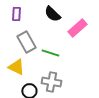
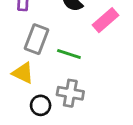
gray rectangle: (26, 42) -> (37, 39), turned 50

